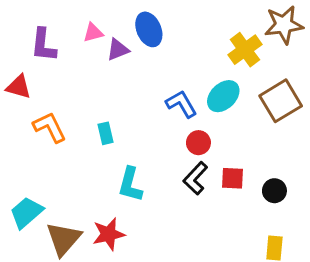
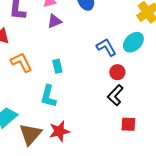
purple triangle: (118, 50) -> (54, 21), moved
red square: (233, 178) -> (128, 124), moved
cyan L-shape: (130, 185) -> (48, 96), moved

